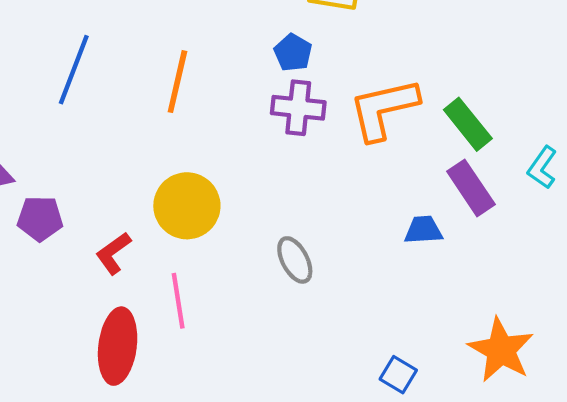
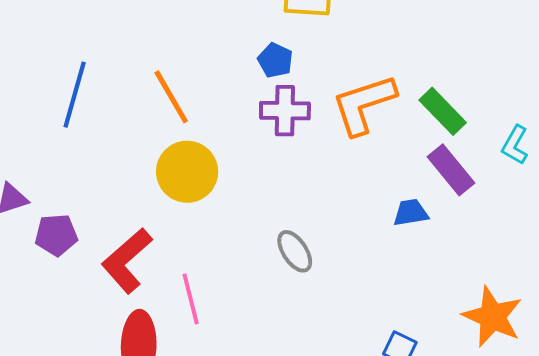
orange line: (177, 82) -> (171, 97), turned -38
yellow circle: (187, 206) -> (187, 172), moved
red L-shape: (113, 253) -> (127, 261), size x1.6

